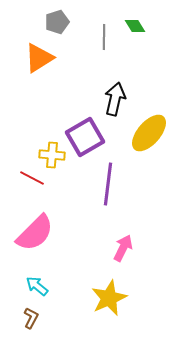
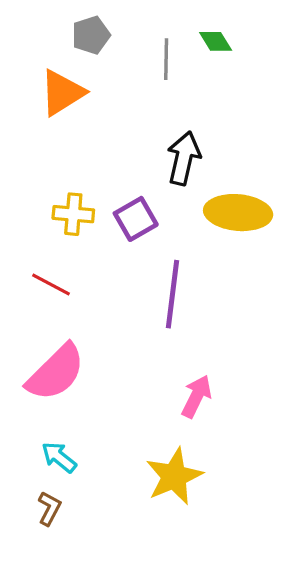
yellow ellipse: (149, 133) -> (238, 213), turned 54
purple square: (85, 137) -> (136, 219), size x0.7
yellow cross: (52, 155) -> (73, 214), moved

